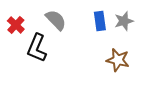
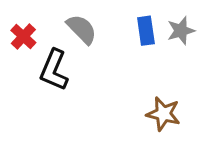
brown star: (118, 60) -> (163, 114), moved

